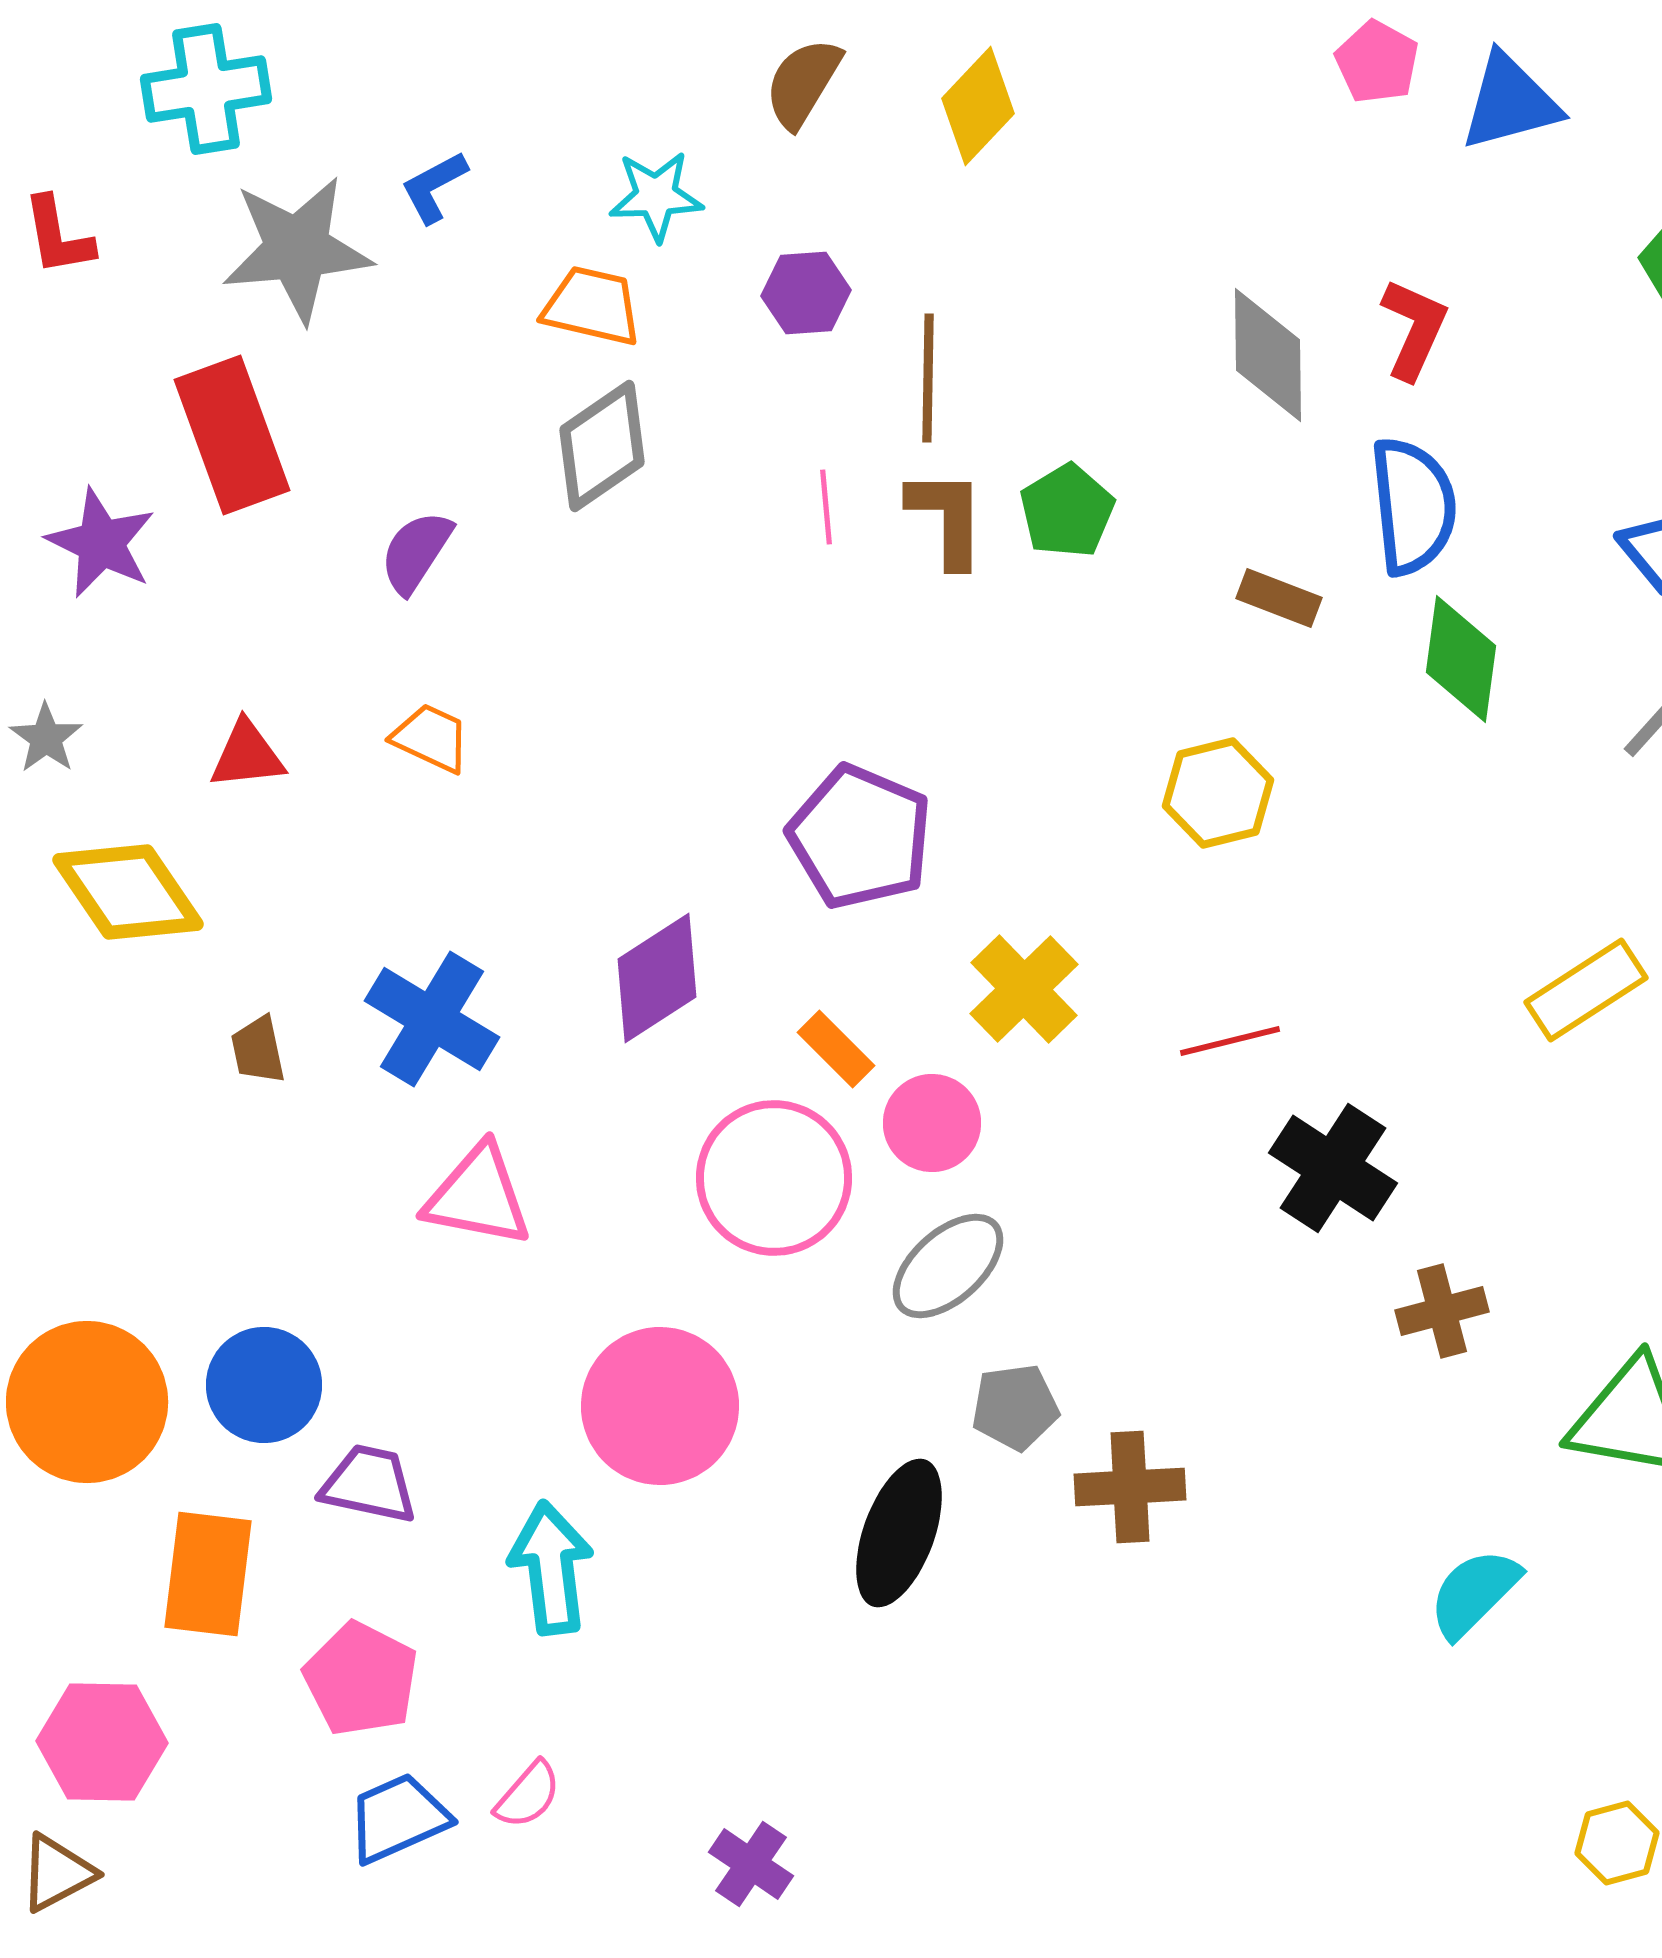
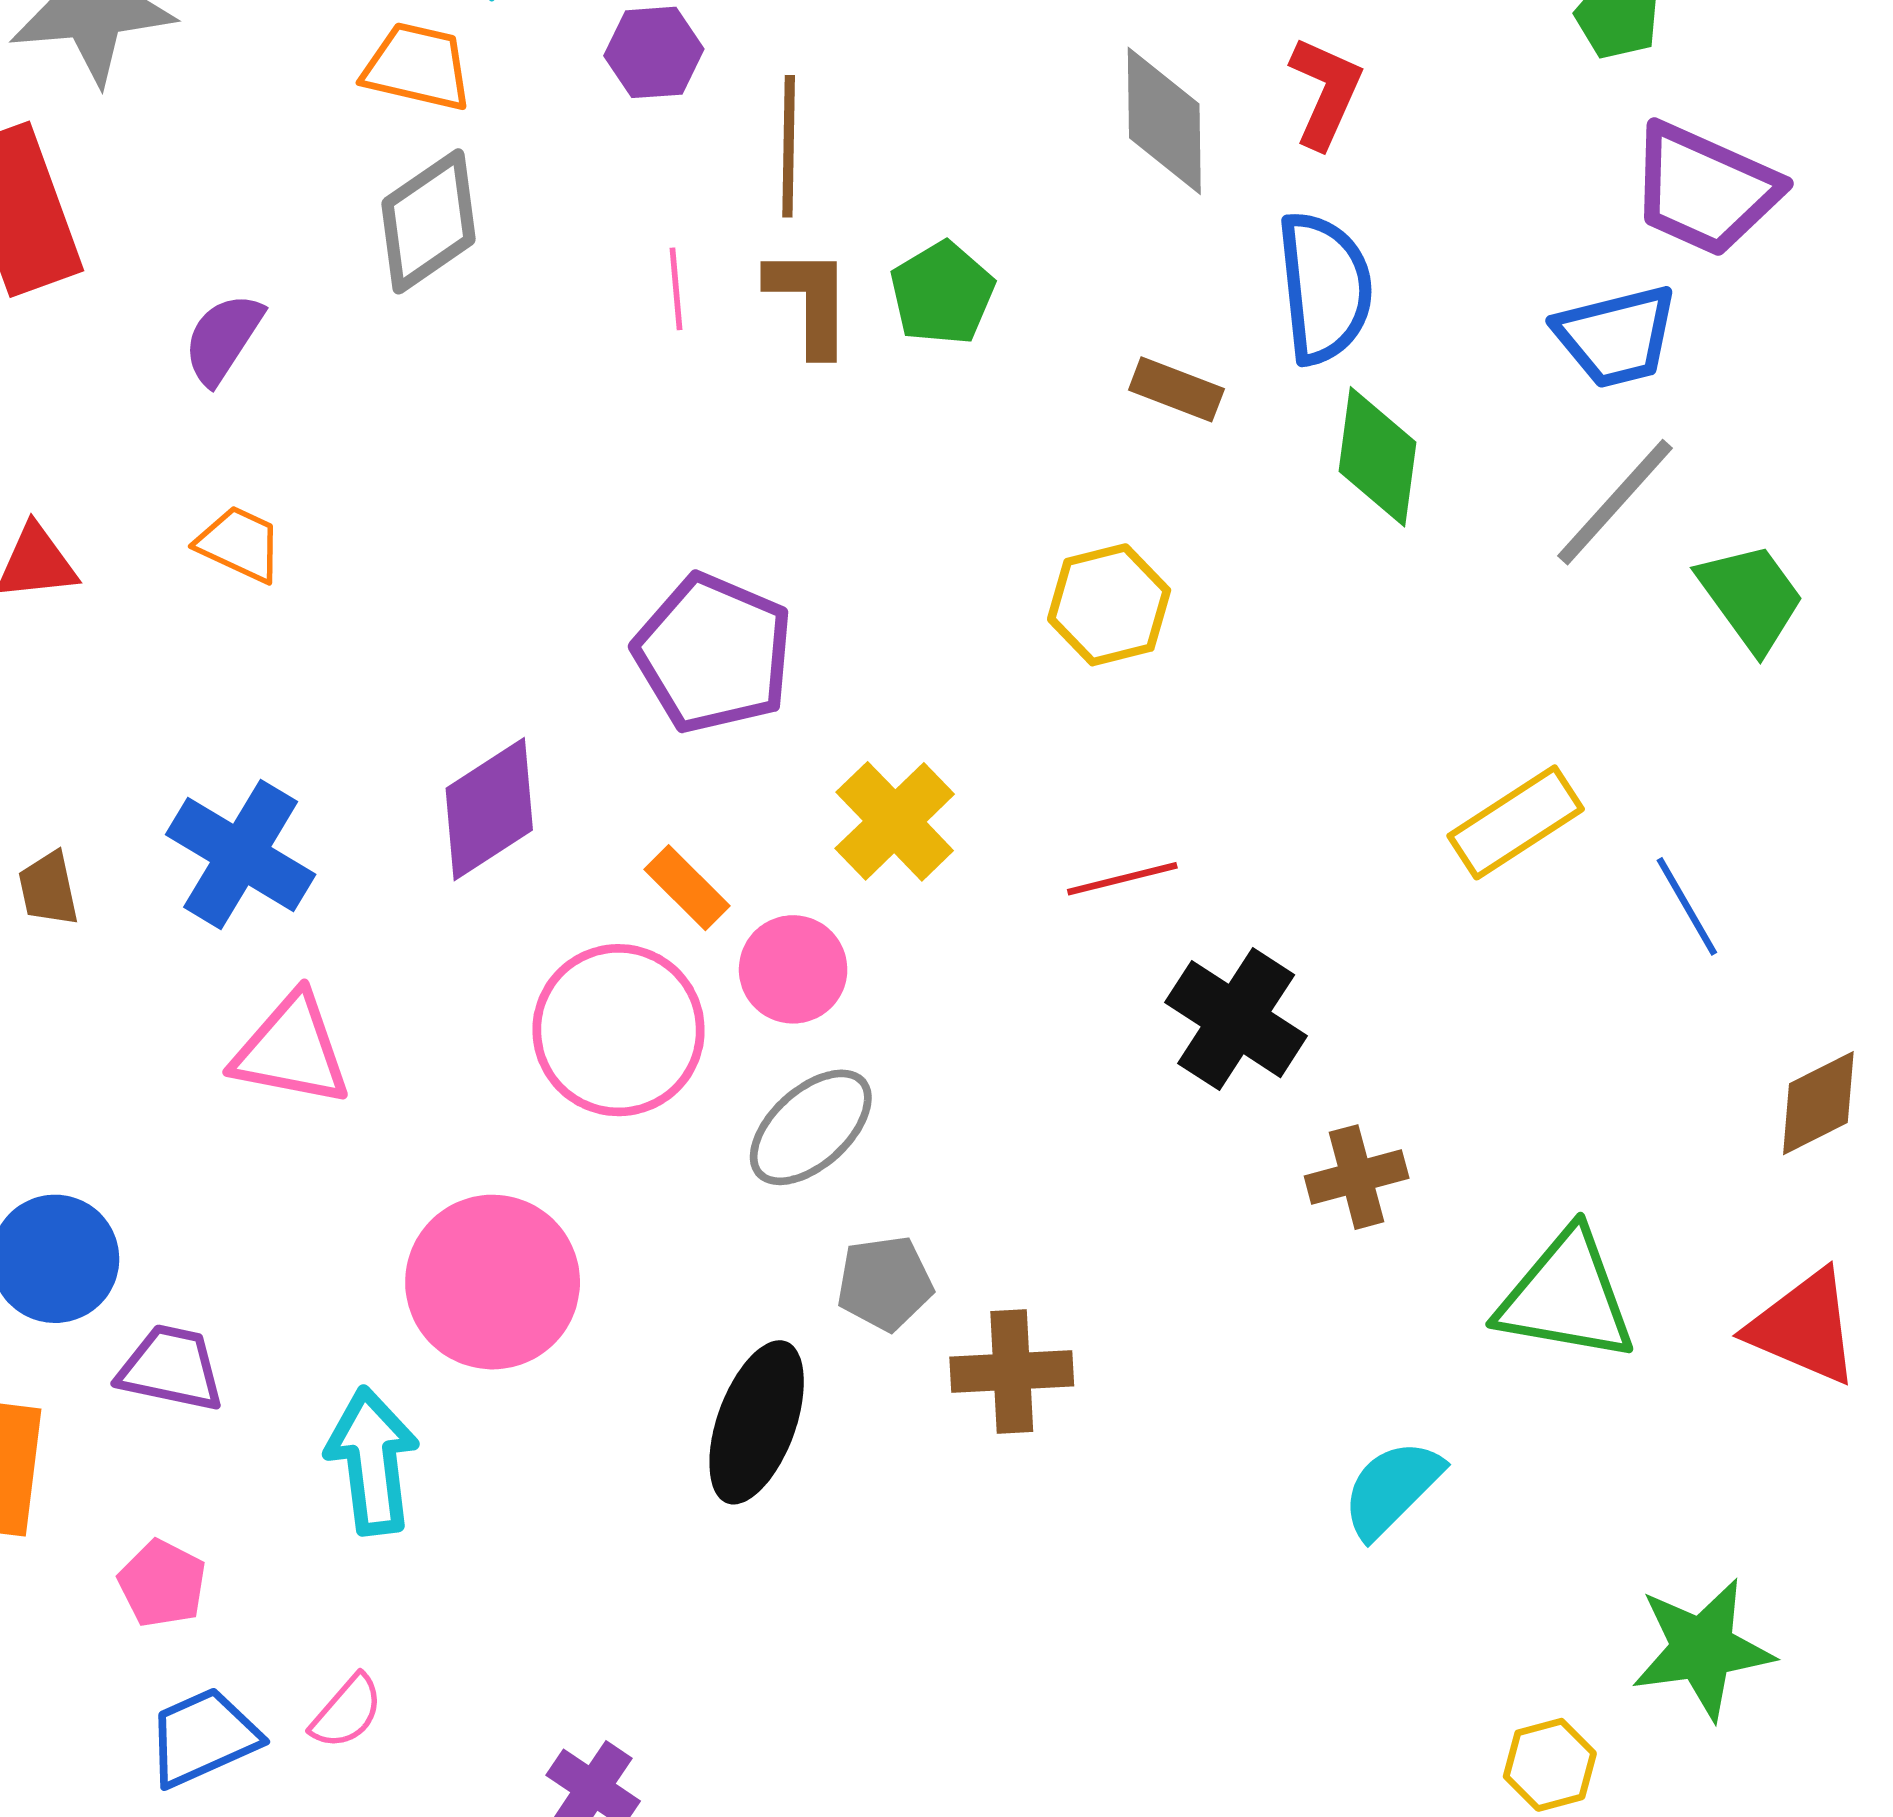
pink pentagon: (361, 1679) -> (162, 1584), size x0.7

